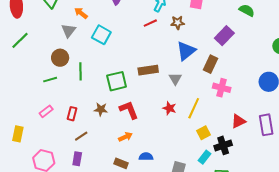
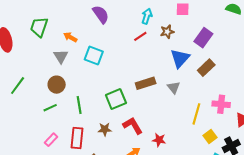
purple rectangle: (224, 36) -> (203, 38), moved
green line: (20, 40) -> (18, 86), moved
brown rectangle: (211, 64) -> (206, 68), turned 30
green line: (80, 71) -> (79, 105), moved
pink cross: (222, 88) -> (221, 104), moved
red star: (169, 108) -> (159, 140), moved
red rectangle: (72, 114) -> (77, 138), size x1.5

